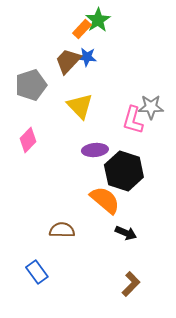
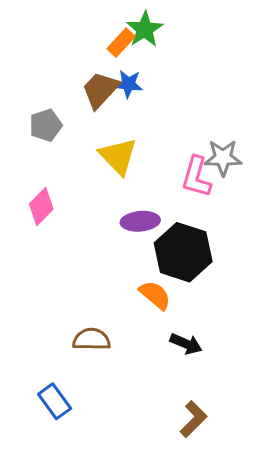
gray pentagon: (31, 85) -> (46, 125), size x0.7
orange semicircle: (105, 200) -> (155, 295), size x0.7

